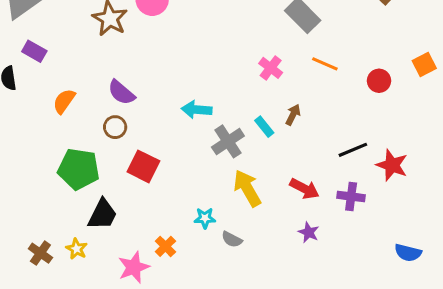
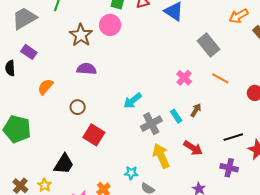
purple semicircle: (121, 93) -> (86, 69), moved, turned 138
cyan arrow: (197, 110) -> (133, 101), turned -48
green pentagon: (79, 169) -> (17, 129), moved
red arrow: (304, 189) -> (193, 148), moved

